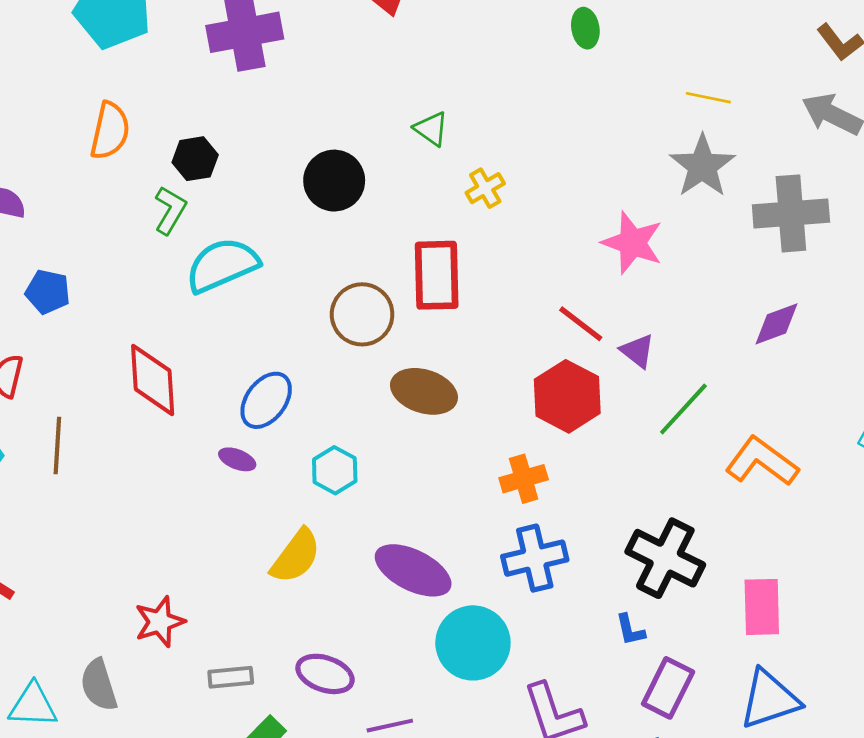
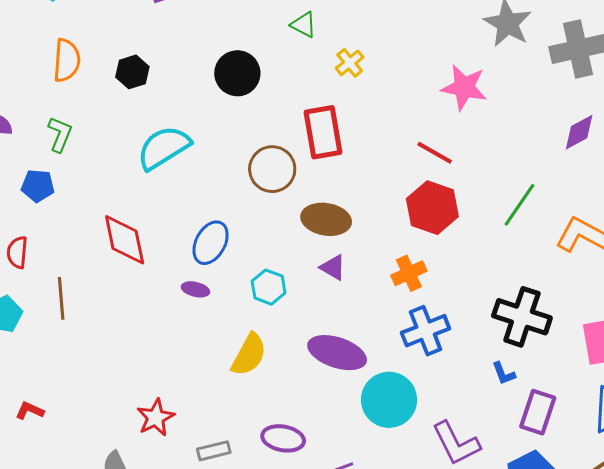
green L-shape: (170, 210) -> (60, 134), moved
purple triangle: (637, 351) -> (333, 267), moved

